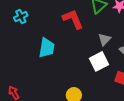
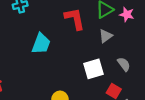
gray triangle: (104, 39) -> (106, 36), moved

